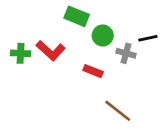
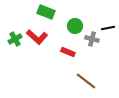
green rectangle: (77, 16) -> (46, 12), moved
green cross: (21, 53) -> (15, 39), turned -32

